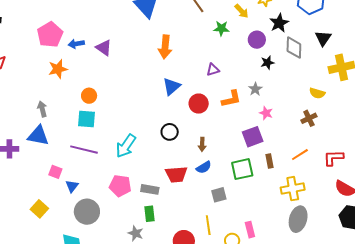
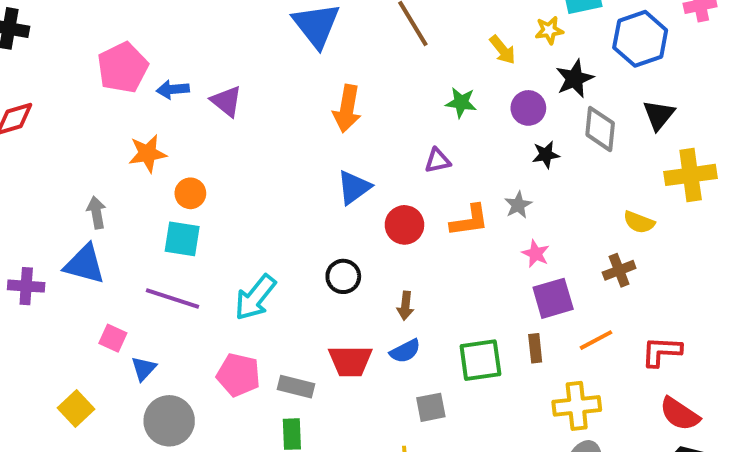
green star: (221, 28) -> (461, 103), moved
orange star: (58, 69) -> (148, 153), moved
purple square: (253, 137) -> (553, 298), moved

